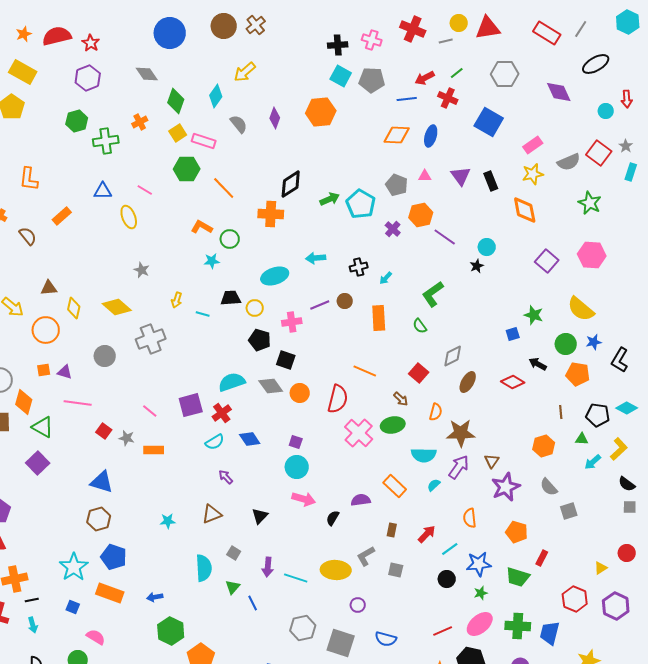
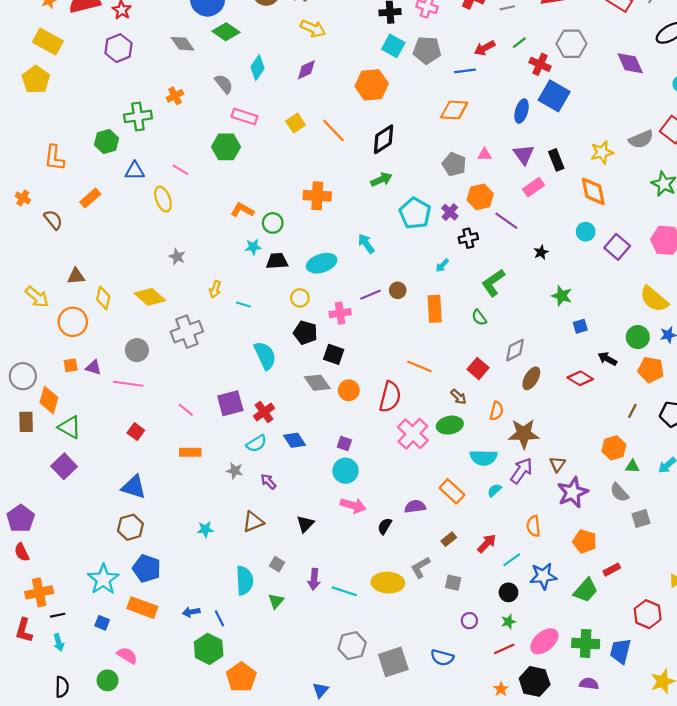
yellow arrow: (245, 72) -> (313, 28), moved, turned -115
red cross: (448, 98) -> (540, 64), moved
green diamond: (176, 101) -> (226, 32), moved, turned -75
purple diamond: (275, 118) -> (306, 70), moved, turned 45
green hexagon: (77, 121) -> (106, 141), moved
gray semicircle: (239, 124) -> (224, 84), moved
yellow square: (178, 133) -> (296, 123), moved
blue ellipse: (431, 136) -> (522, 111), moved
pink rectangle: (533, 145) -> (533, 187), moved
black diamond: (291, 184) -> (384, 139), moved
orange line: (224, 188) -> (334, 131), moved
cyan pentagon: (361, 204) -> (415, 213), moved
cyan circle: (487, 247) -> (586, 232), moved
cyan arrow: (316, 258) -> (366, 244), turned 60
black cross: (359, 267) -> (468, 238), moved
black trapezoid: (231, 298) -> (277, 261), moved
green star: (534, 315) -> (562, 296), moved
cyan semicircle: (232, 382) -> (265, 356), moved, turned 84
pink line: (78, 403) -> (128, 384), moved
brown line: (561, 412) -> (632, 411), turned 32
gray star: (127, 438) -> (235, 471), moved
green triangle: (582, 439) -> (632, 466), moved
brown rectangle: (392, 530) -> (449, 539), turned 40
red rectangle: (542, 558) -> (612, 570), turned 35
green trapezoid: (518, 577) -> (586, 590), turned -65
green star: (481, 593) -> (508, 622), moved
blue line: (253, 603) -> (219, 618), moved
purple circle: (358, 605) -> (469, 621), moved
gray square: (341, 643) -> (393, 662), turned -36

